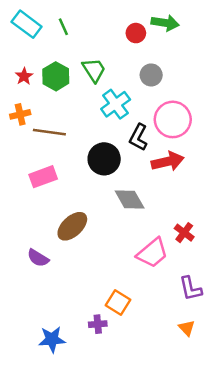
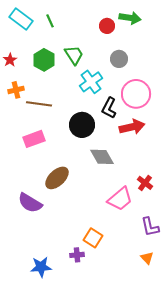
red star: (24, 76) -> (10, 60), moved
purple semicircle: (38, 258) -> (30, 203), size x1.4

